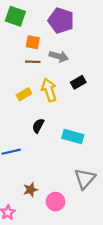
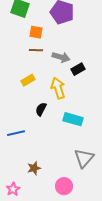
gray arrow: (59, 56) -> (61, 57), moved
yellow arrow: (49, 90) -> (58, 88), moved
pink circle: (55, 202) -> (64, 186), moved

